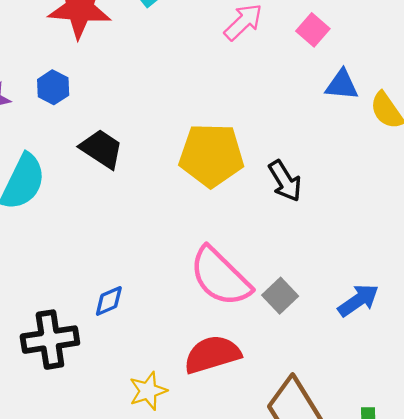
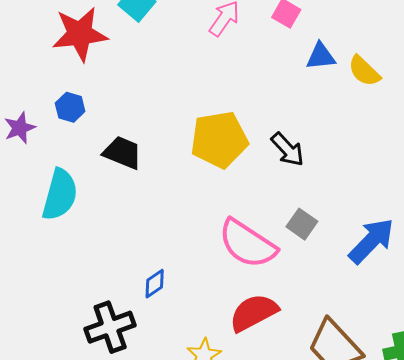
gray square: (280, 296) -> (302, 224), moved
blue arrow: (358, 300) -> (371, 241), size x1.4

